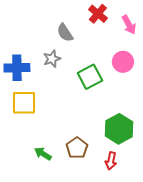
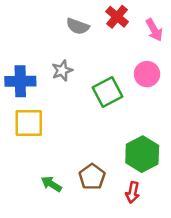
gray semicircle: (65, 33) -> (78, 26), moved, turned -36

